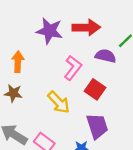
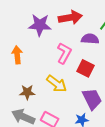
brown star: (13, 93) -> (27, 92), moved

